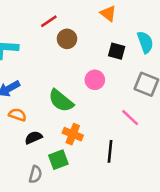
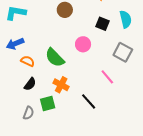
orange semicircle: (17, 115) -> (28, 61), moved
black semicircle: (33, 138) -> (30, 84), turned 144
black line: (110, 151) -> (89, 101), turned -54

